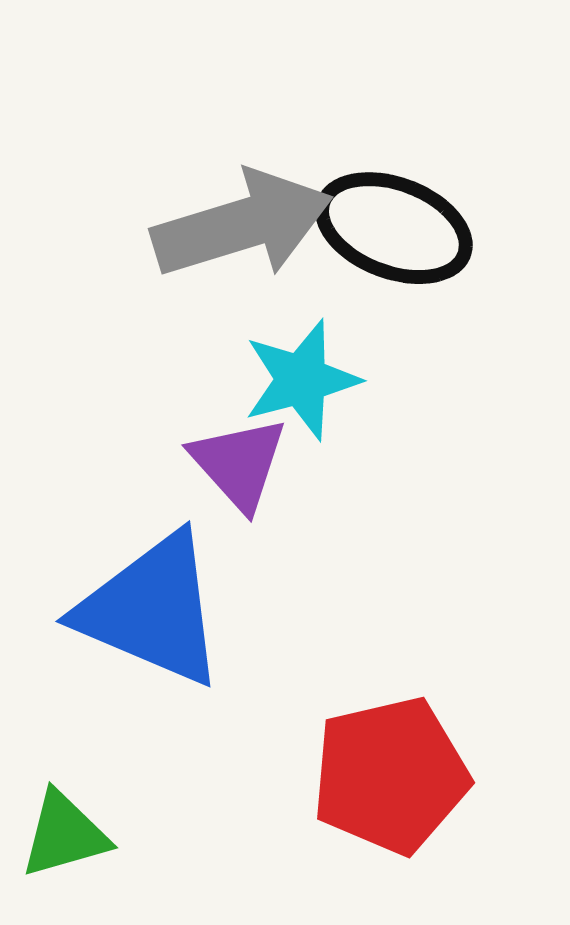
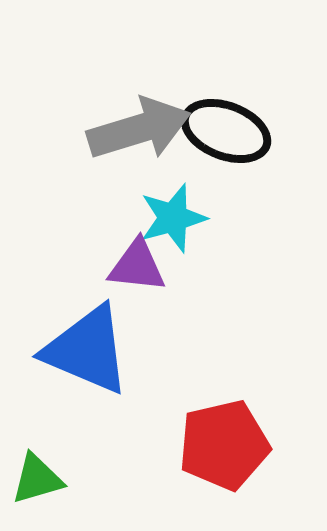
purple triangle: (239, 463) -> (137, 266), turned -42

